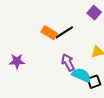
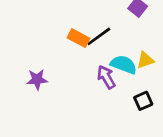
cyan semicircle: (81, 75) -> (124, 65), moved

